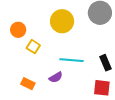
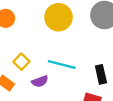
yellow square: (33, 47) -> (21, 62), moved

